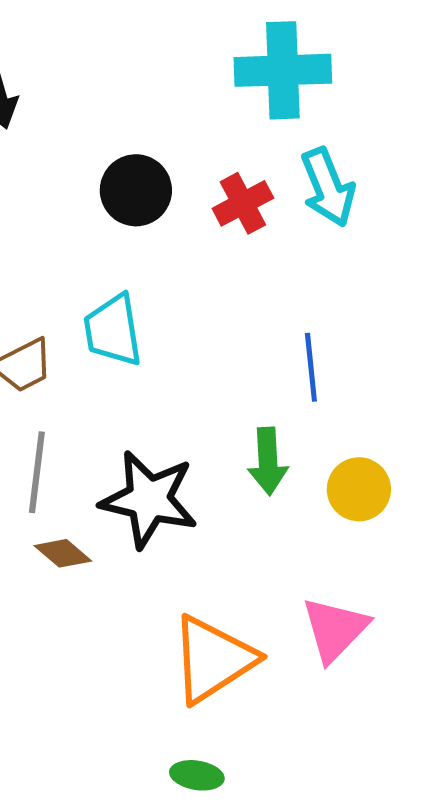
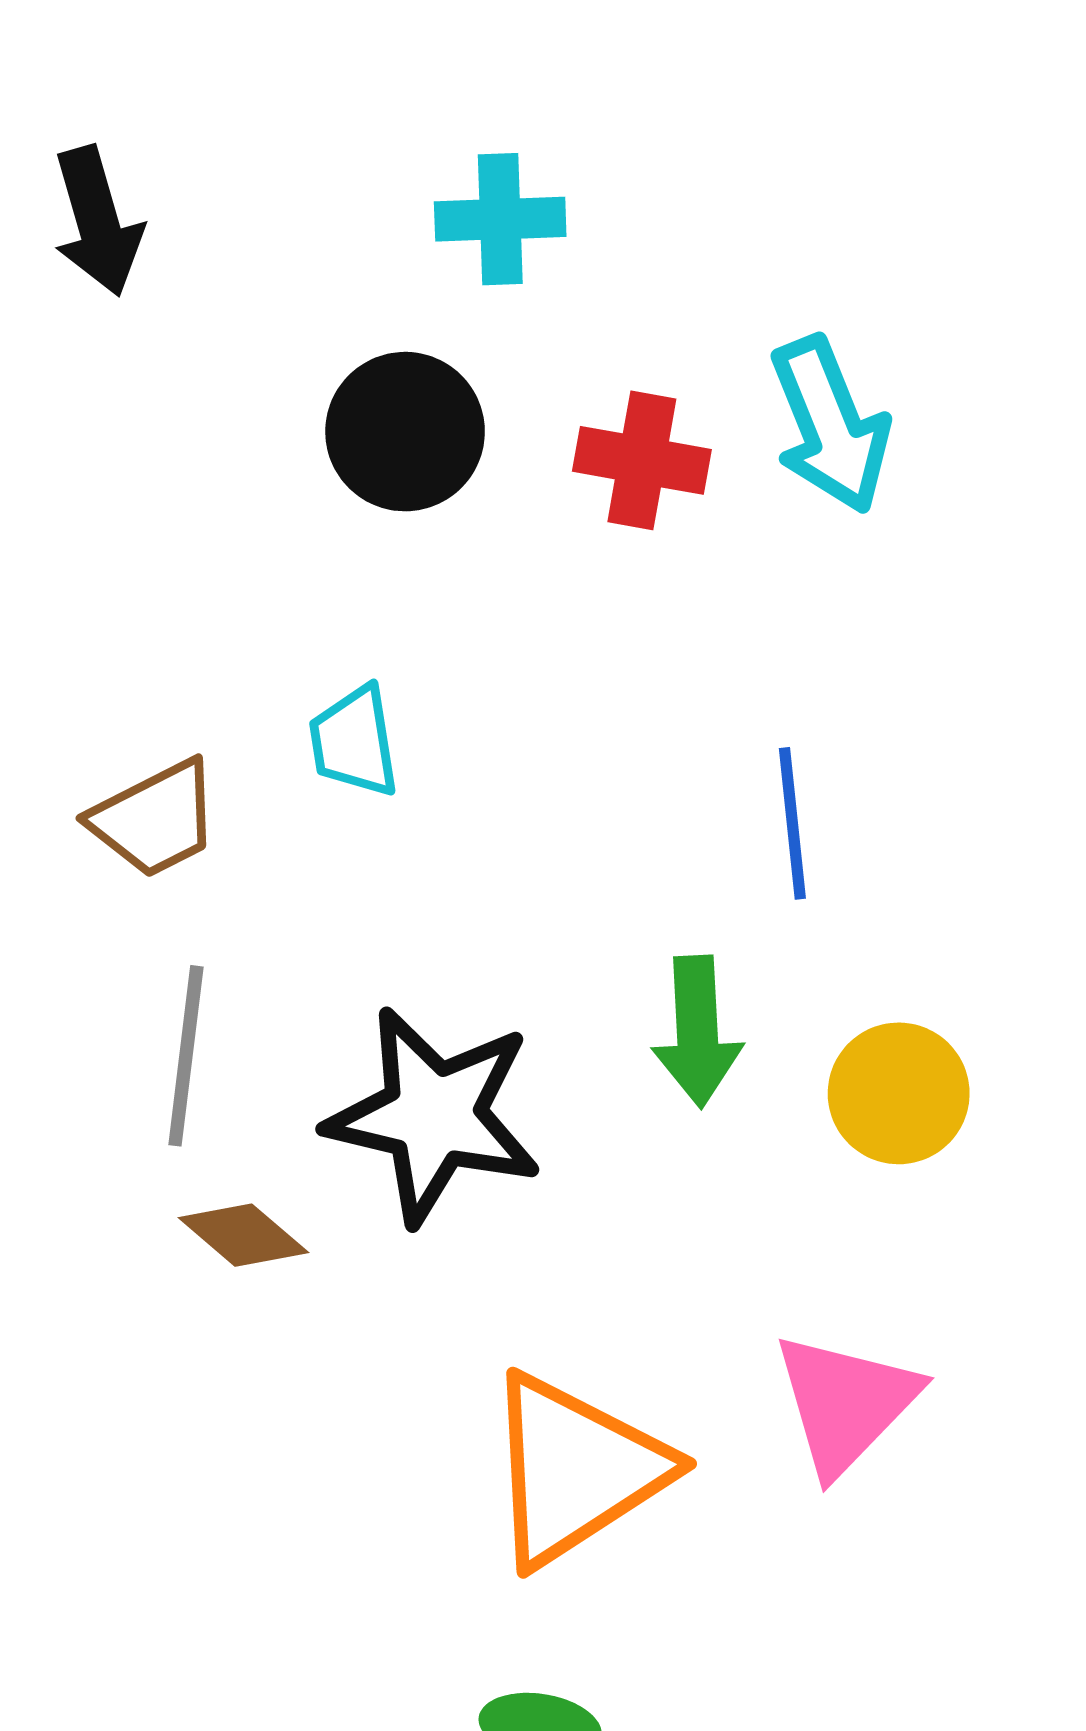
cyan cross: (283, 70) -> (500, 219), moved, size x0.6
red cross: (243, 203) -> (642, 460), turned 38
cyan trapezoid: (113, 330) -> (354, 741), size x0.7

